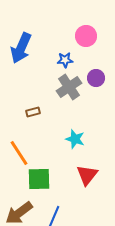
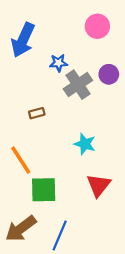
blue star: (65, 60) -> (58, 63), moved

